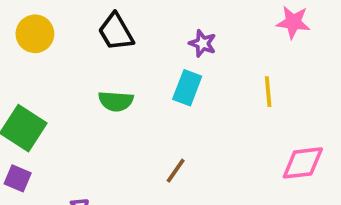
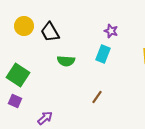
black trapezoid: (116, 32) -> (50, 32), moved

